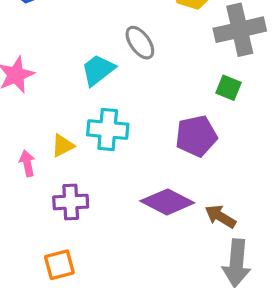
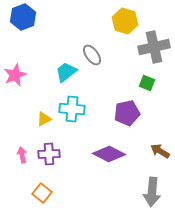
pink arrow: (27, 163) -> (22, 155), moved
brown arrow: (220, 216) -> (160, 151), moved
orange square: (59, 265) -> (42, 193), turned -36

